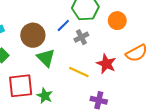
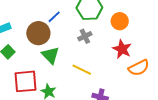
blue line: (63, 26) -> (54, 17), moved
orange semicircle: (137, 53) -> (139, 68), moved
red star: (106, 64) -> (122, 49), moved

